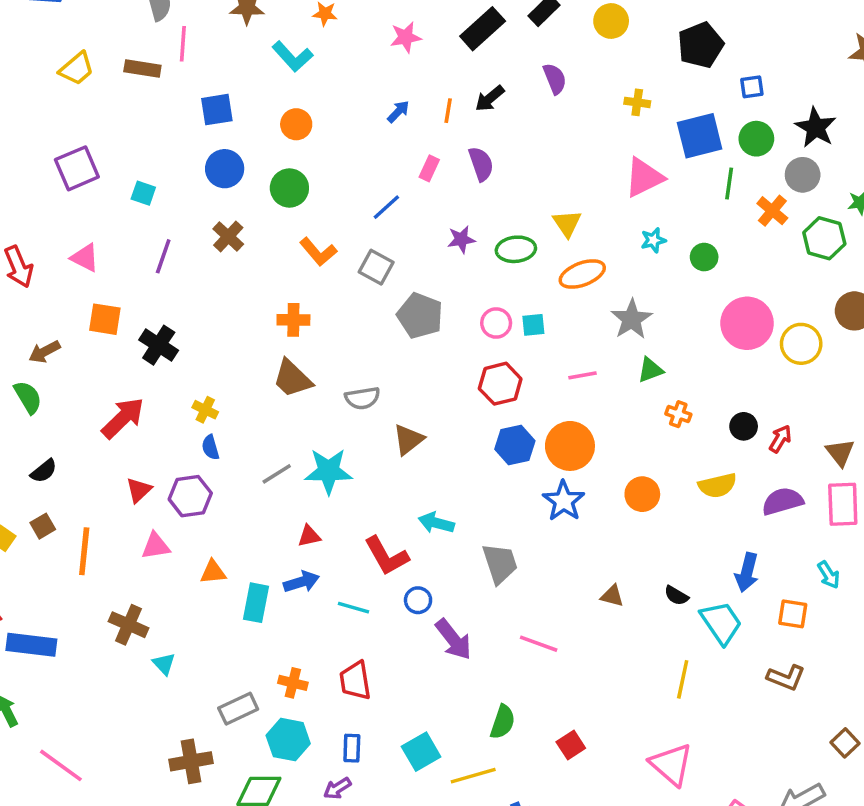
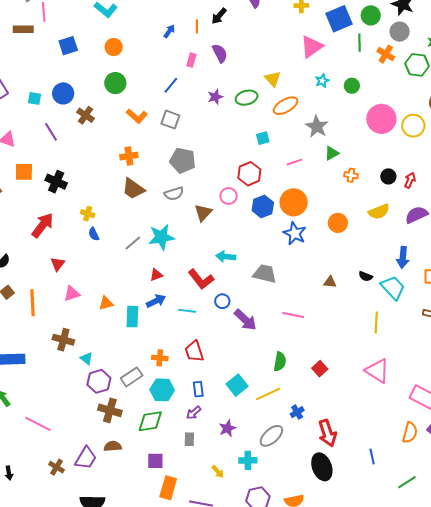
blue circle: (225, 169) -> (63, 93), moved
purple line: (163, 256) -> (51, 132), turned -42
gray pentagon: (420, 316) -> (183, 161), moved
pink circle: (496, 323) -> (229, 196), moved
purple hexagon: (190, 496) -> (99, 381), moved
gray trapezoid: (500, 563) -> (265, 274), turned -50
brown cross: (191, 761) -> (110, 410), turned 35

